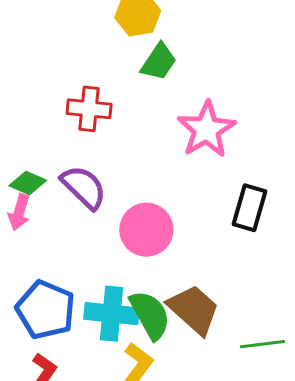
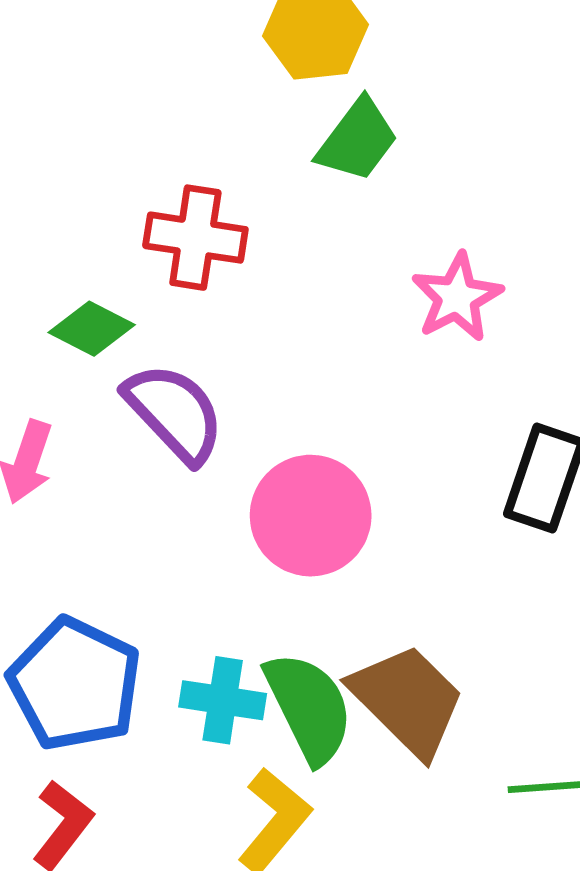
pink star: (206, 129) -> (457, 297), size x0.7
green diamond: (28, 183) -> (92, 329), moved
cyan cross: (112, 314) -> (223, 700), size x0.7

